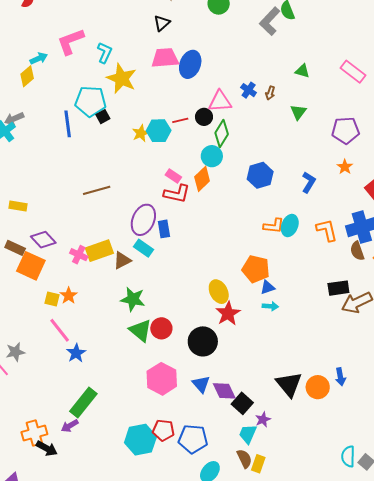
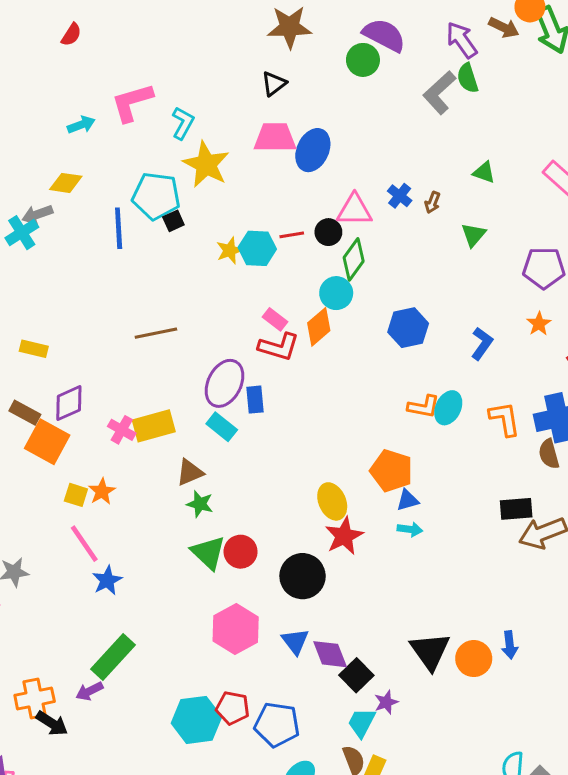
yellow diamond: (27, 76) -> (66, 183), moved, turned 45
purple diamond: (43, 240) -> (69, 403), turned -75
brown triangle: (122, 260) -> (190, 472), moved
green star: (133, 299) -> (200, 504), size x0.7

